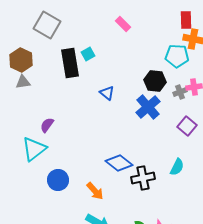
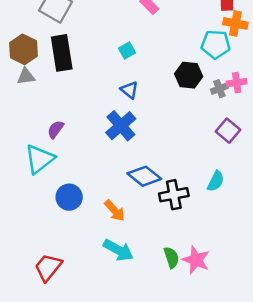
cyan square: (88, 54) -> (127, 51), moved
black rectangle: (70, 63) -> (62, 53), moved
blue cross: (148, 107) -> (121, 126), moved

